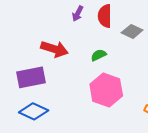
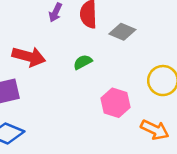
pink hexagon: (106, 90) -> (115, 103), moved, size x0.7

